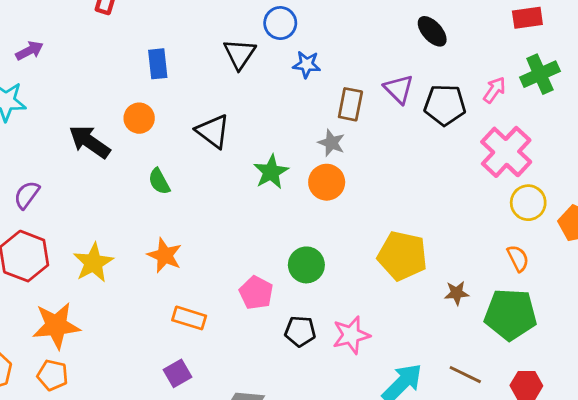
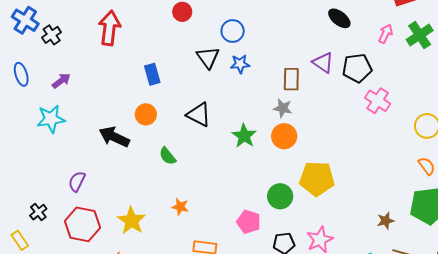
blue star: (307, 64) -> (240, 64), moved
pink arrow: (495, 90) -> (386, 34), moved
pink cross: (506, 152) -> (378, 101), moved, size x0.7
orange star: (165, 255) -> (180, 207), size x0.7
yellow pentagon: (402, 256) -> (317, 179), moved
brown star: (457, 293) -> (386, 221), moved

